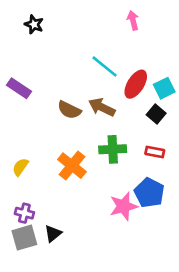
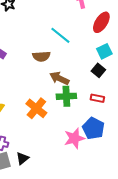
red ellipse: (136, 84) -> (101, 22), moved
brown arrow: (102, 107) -> (59, 78), moved
brown semicircle: (69, 110) -> (41, 56), moved, turned -30

